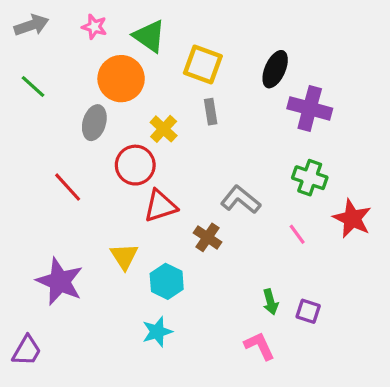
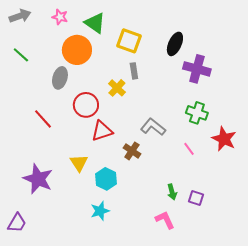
yellow cross: (164, 129) -> (117, 88), moved

